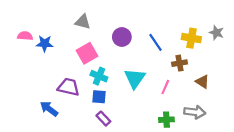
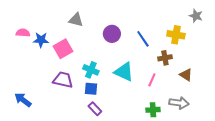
gray star: (216, 33) -> (196, 16), moved
pink square: (87, 53) -> (63, 49), moved
cyan triangle: (135, 78) -> (124, 72), turned -40
blue arrow: (49, 109) -> (23, 100), moved

